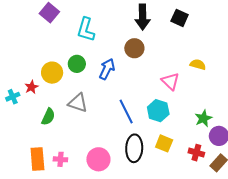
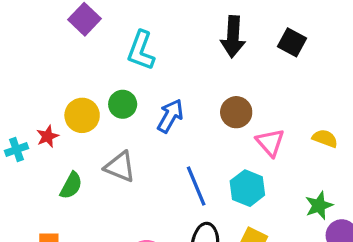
brown circle: (134, 48) -> (236, 112), moved
yellow semicircle: (198, 64) -> (325, 138), moved

